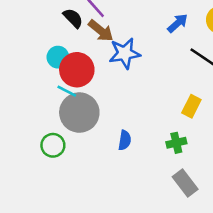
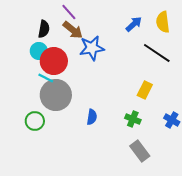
black semicircle: (73, 18) -> (44, 29), moved, turned 54
green cross: (176, 143) -> (133, 119), turned 35

